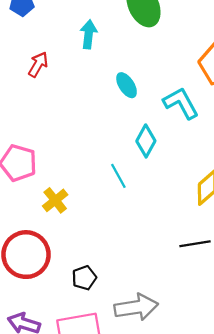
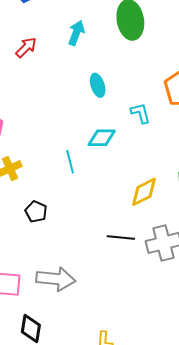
cyan L-shape: (181, 103) -> (140, 113), size x0.7
cyan diamond: (146, 141) -> (102, 138), turned 48
black pentagon: (84, 278) -> (36, 212), moved, turned 30

